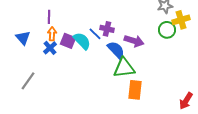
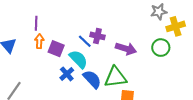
green circle: (167, 30) -> (161, 48), moved
cyan semicircle: (82, 41) -> (78, 59), moved
blue cross: (50, 48) -> (67, 74), moved
blue semicircle: (116, 50) -> (92, 79), moved

